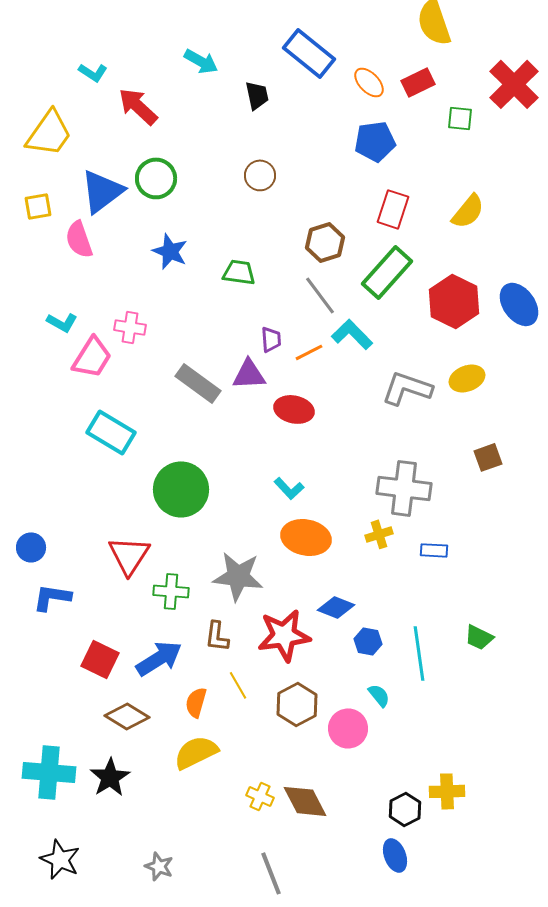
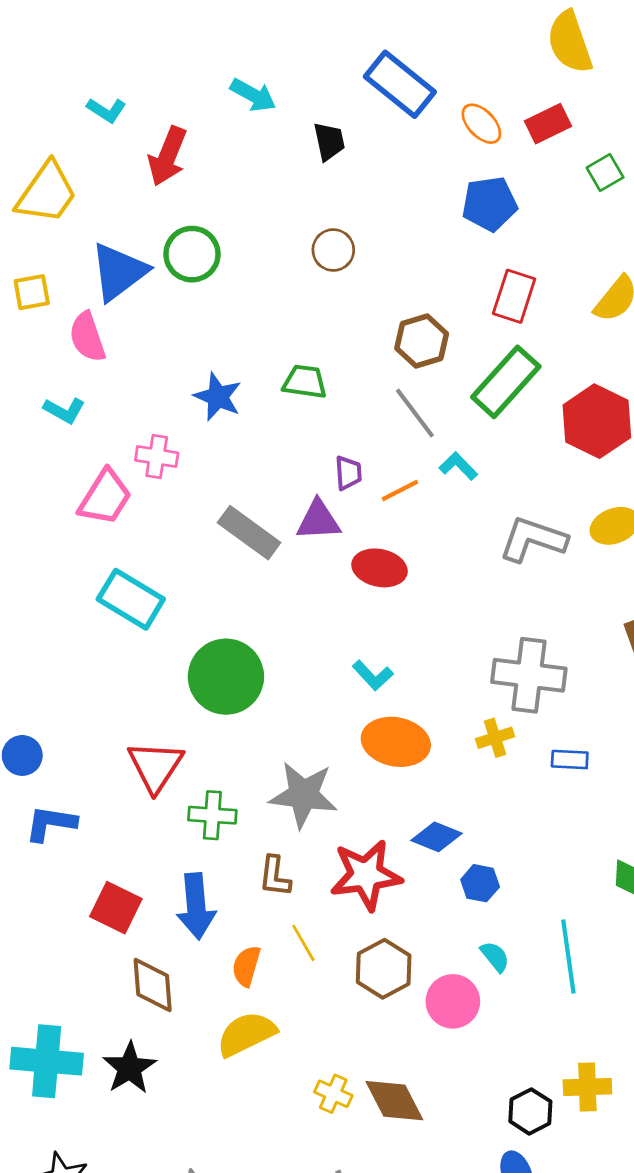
red arrow: (138, 106) -> (168, 156), turned -111
green square: (460, 118) -> (605, 173), turned -36
blue star: (170, 251) -> (218, 397), moved
cyan L-shape: (62, 322) -> (64, 410), moved
cyan L-shape: (352, 334) -> (458, 466), size x0.7
cyan line: (419, 653) -> (568, 957), moved
blue arrow: (159, 658) -> (196, 906), turned 117
brown diamond: (127, 716) -> (153, 985), turned 54

